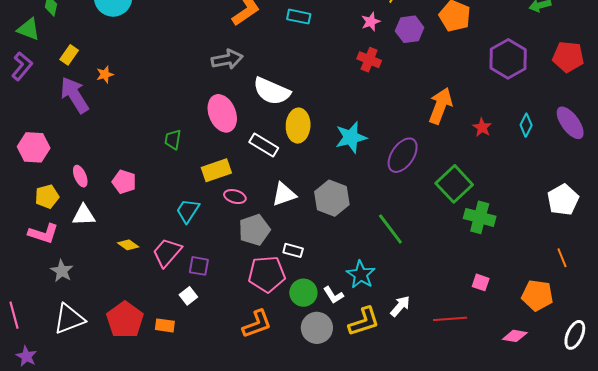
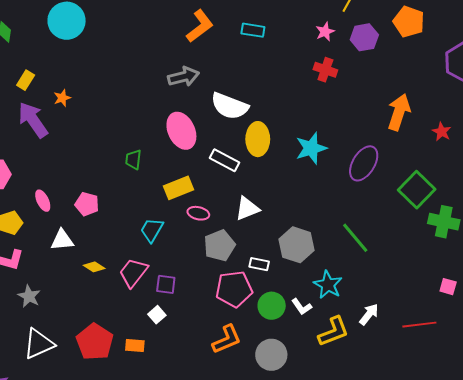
gray hexagon: (332, 198) -> (296, 245), moved
white triangle: (84, 215) -> (62, 240), moved
gray circle: (317, 328) -> (271, 355), moved

